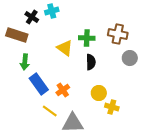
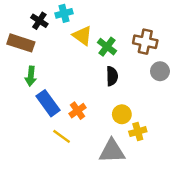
green cross: (87, 38) -> (107, 47), turned 35
yellow triangle: (65, 48) -> (82, 36), moved
yellow cross: (112, 107) -> (138, 132), turned -32
gray triangle: (73, 123) -> (112, 151), moved

